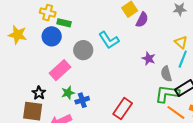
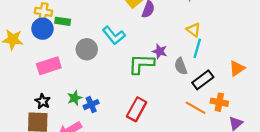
blue circle: (52, 36) -> (42, 29), moved
pink rectangle: (60, 70) -> (49, 66), moved, turned 30
green L-shape: (167, 94) -> (141, 64), moved

